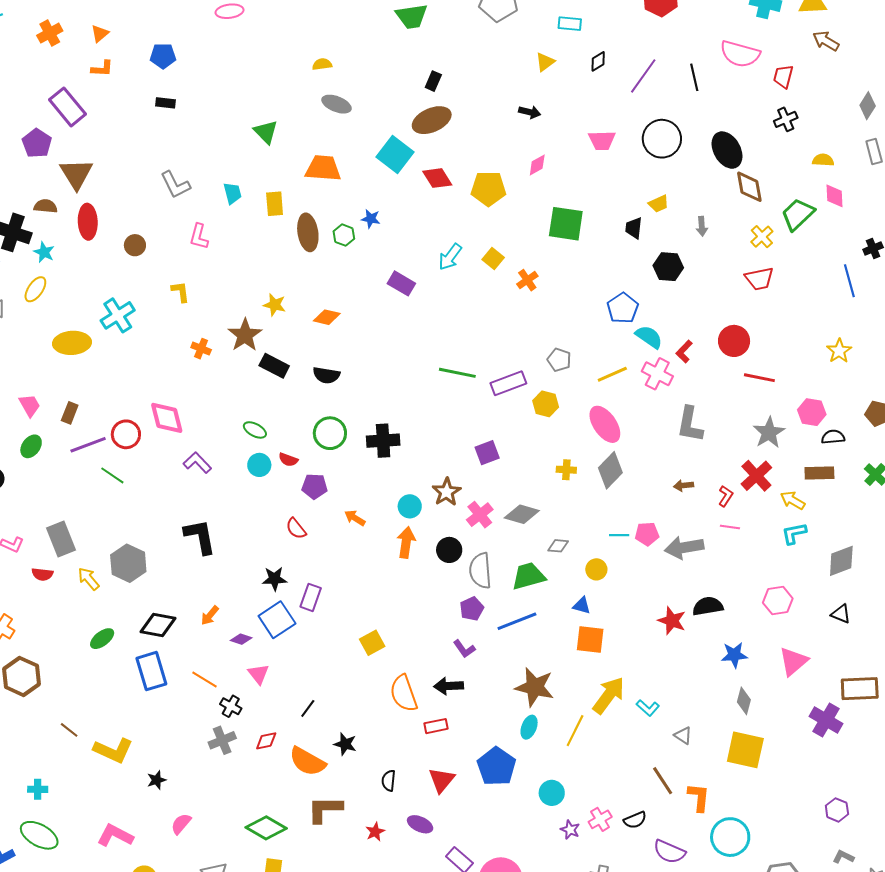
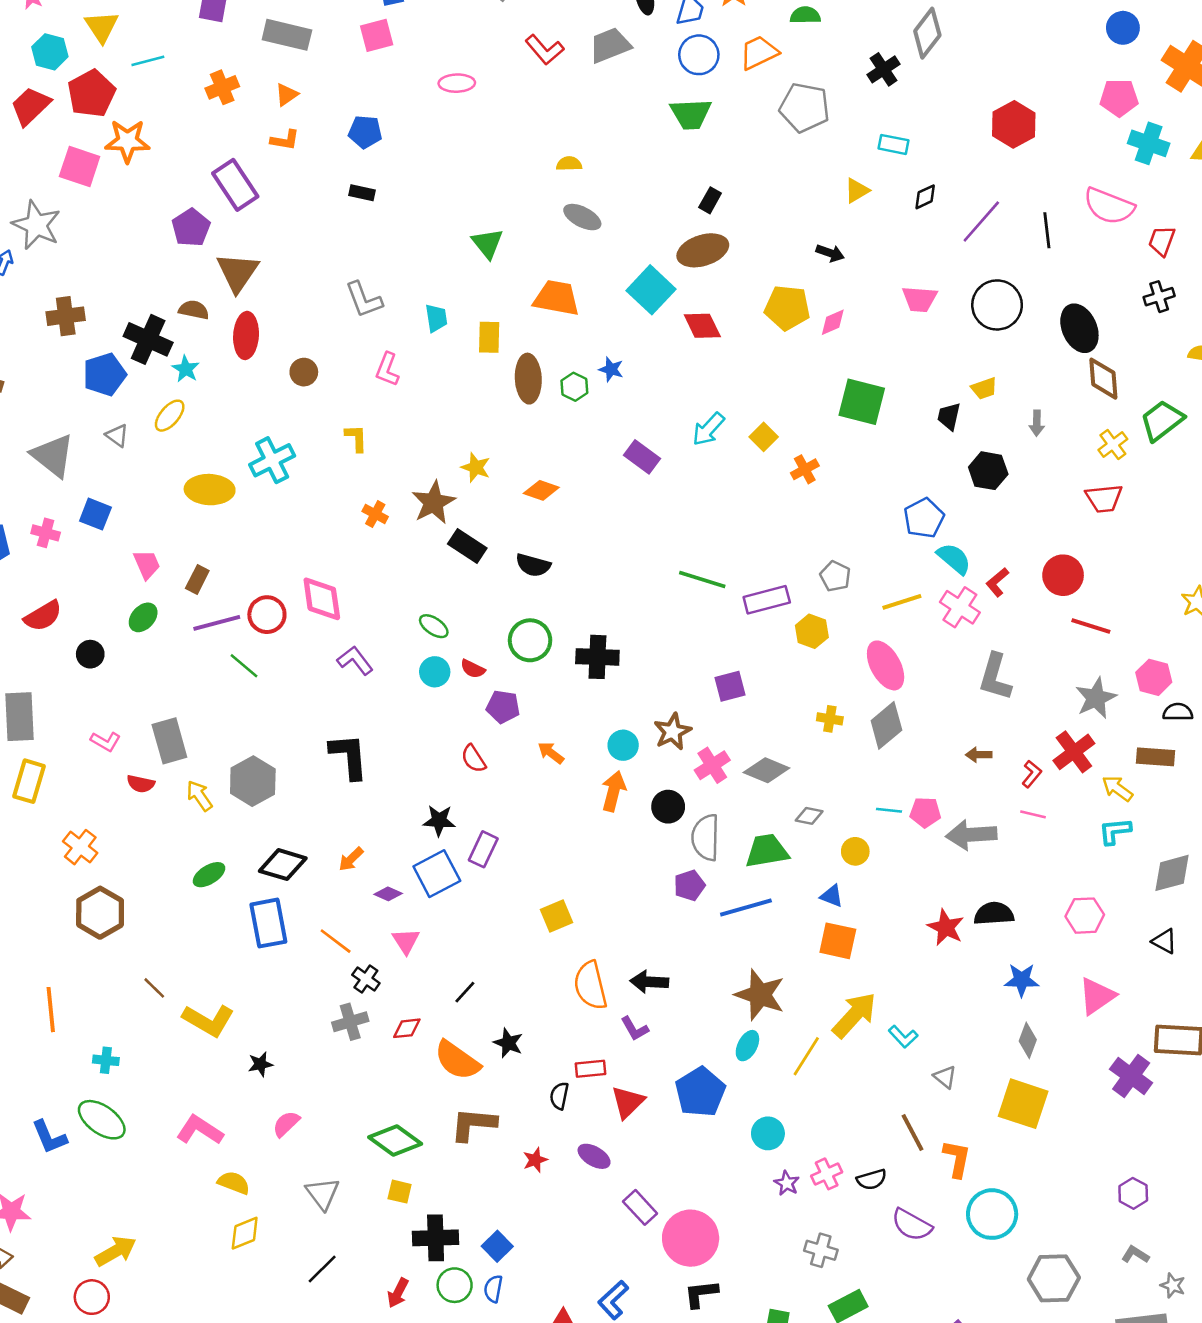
yellow pentagon: (488, 189) -> (787, 308), moved
purple L-shape: (464, 649) -> (635, 1029), moved
red rectangle: (436, 726) -> (590, 1069), moved

